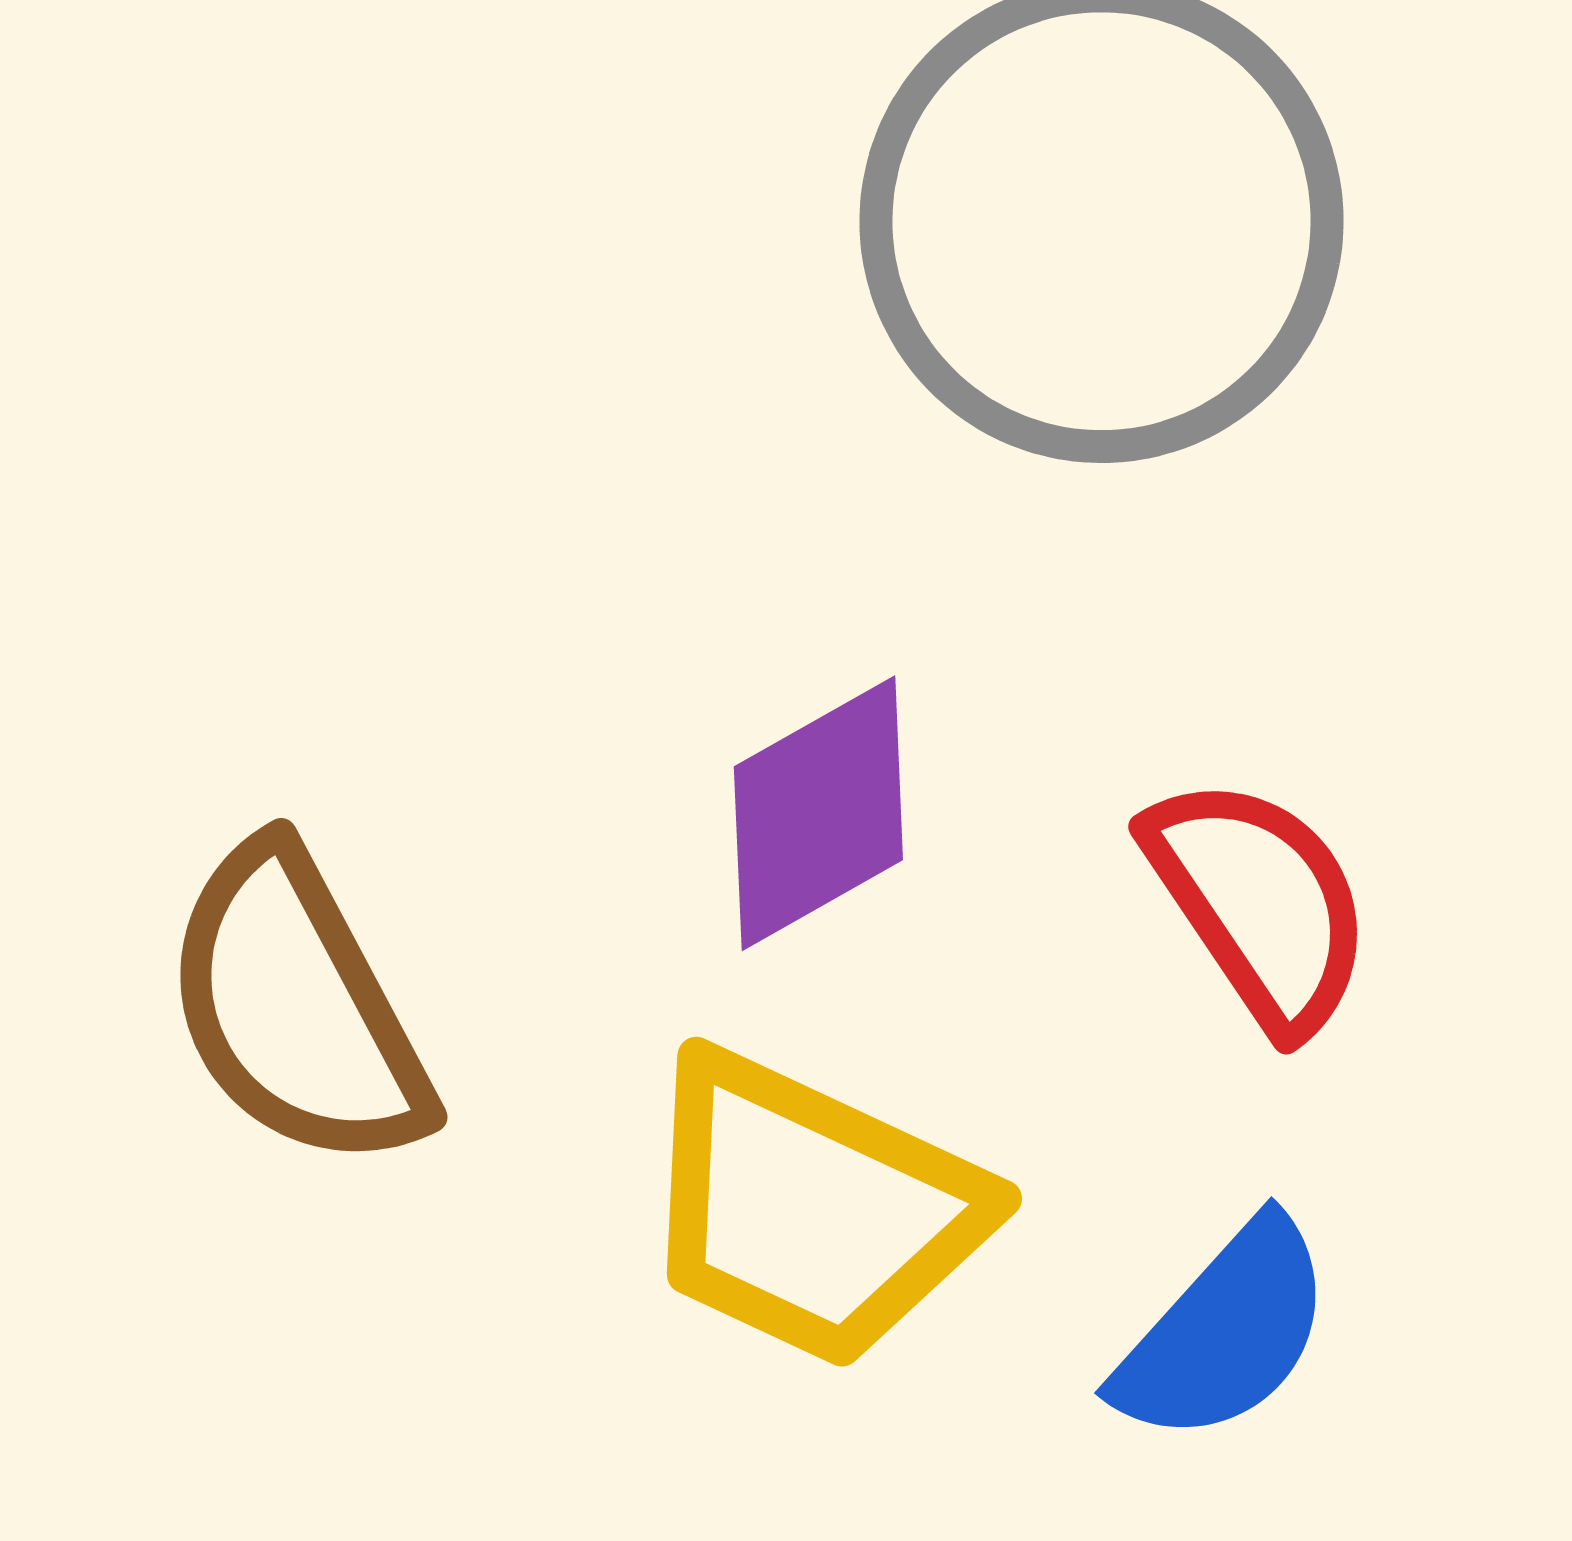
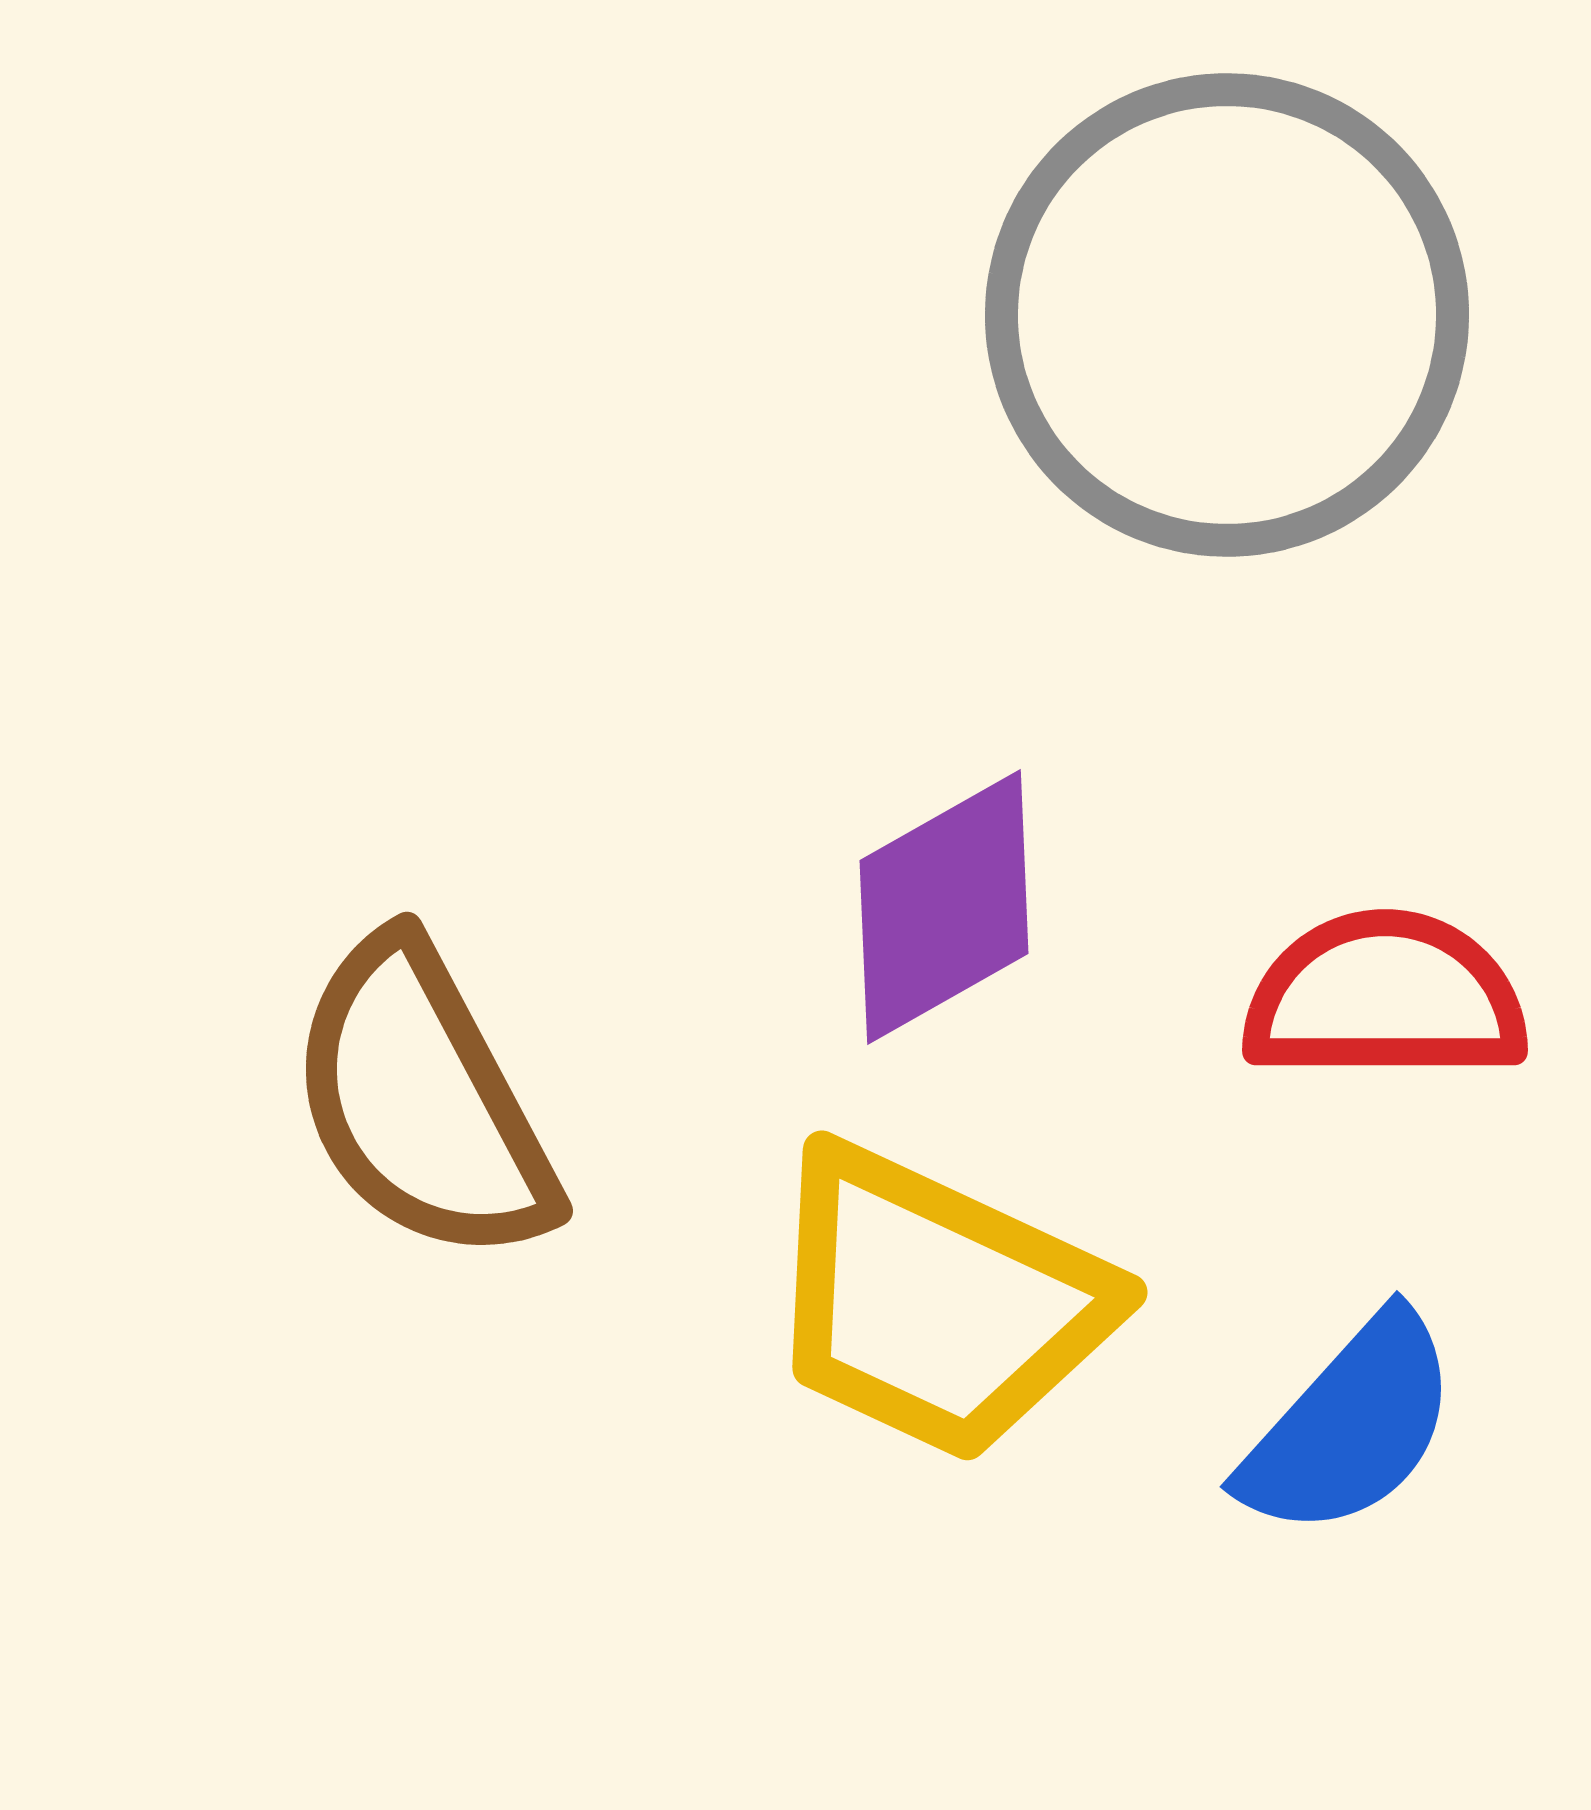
red semicircle: (1259, 903) -> (1385, 997), turned -56

